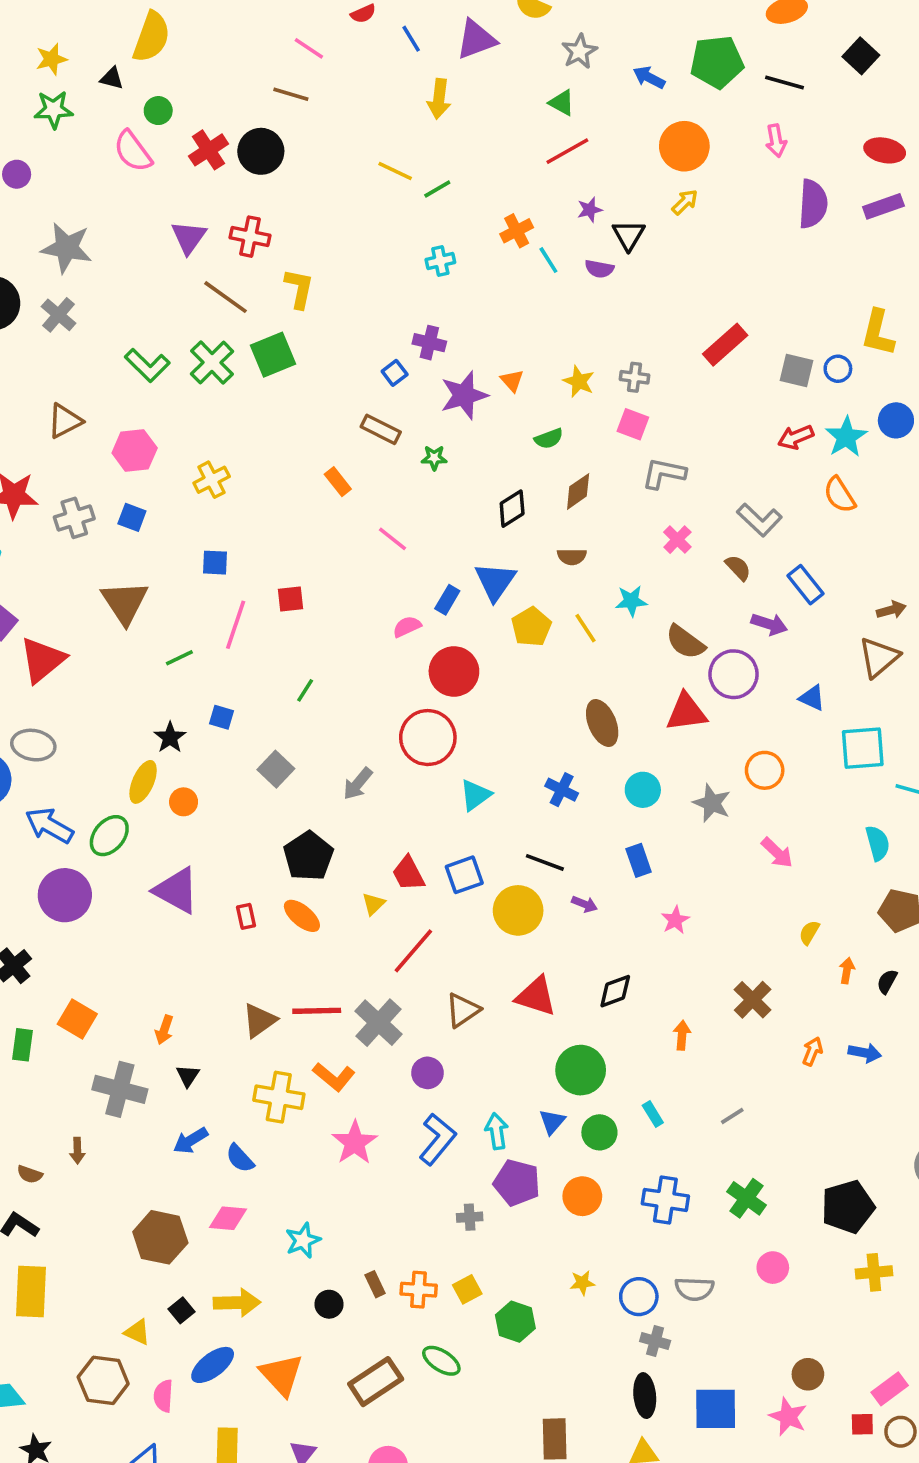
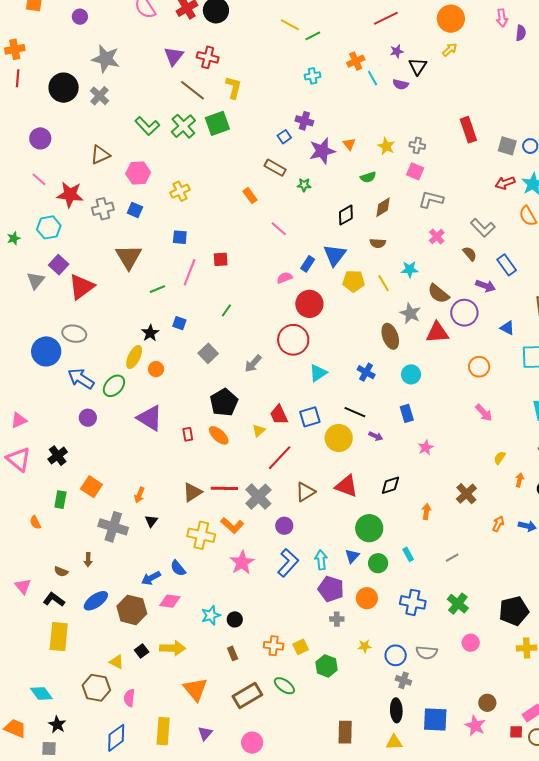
purple semicircle: (813, 204) -> (521, 33), moved, size x0.6
red rectangle: (725, 345) -> (468, 130), turned -70
yellow pentagon: (531, 627) -> (354, 281), turned 30
gray star: (712, 803) -> (410, 313), moved
purple circle: (65, 895) -> (88, 418), size x0.6
blue arrow: (191, 1141) -> (151, 578), moved
gray cross: (470, 1217) -> (337, 619), moved
brown rectangle: (375, 1284) -> (233, 653), moved
black circle: (329, 1304) -> (235, 619), moved
blue ellipse: (213, 1365) -> (96, 601), moved

